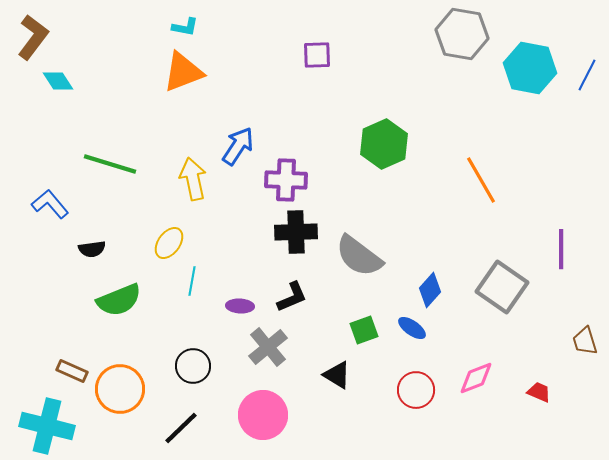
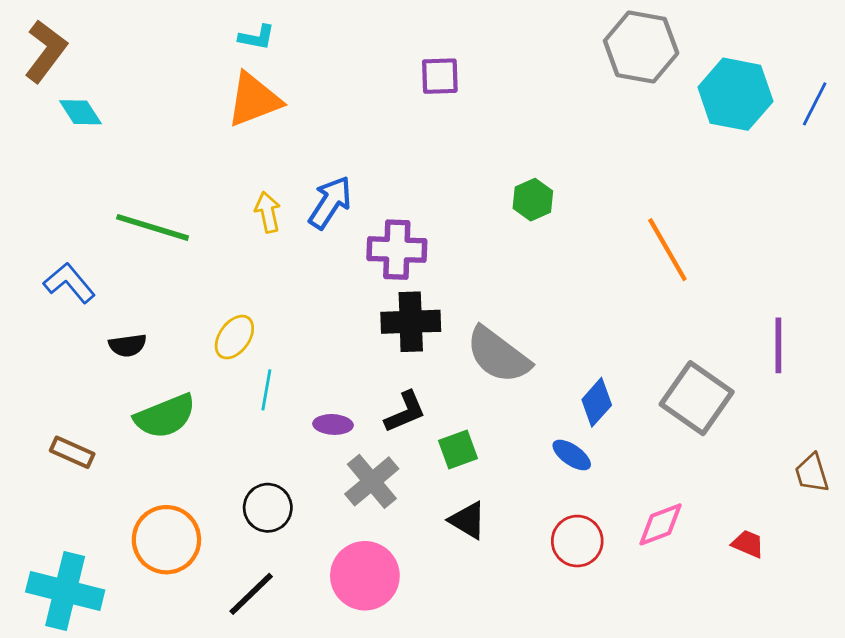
green hexagon: (384, 144) -> (533, 200), size x0.6
yellow arrow: (193, 179) -> (268, 212), moved, size x0.7
green square: (364, 330) -> (458, 449), moved
brown rectangle: (72, 371) -> (72, 452), moved

